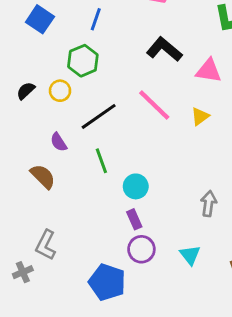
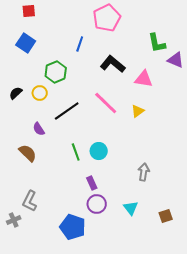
blue line: (96, 19) -> (80, 44), moved
green line: (101, 161) -> (76, 152), moved
cyan circle: (136, 186) -> (99, 151), moved

